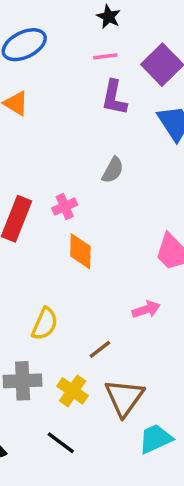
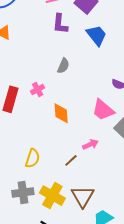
orange diamond: (80, 251) -> (61, 113), moved
brown line: (100, 349) -> (71, 160), moved
yellow cross: (73, 391) -> (52, 196), size x1.4

